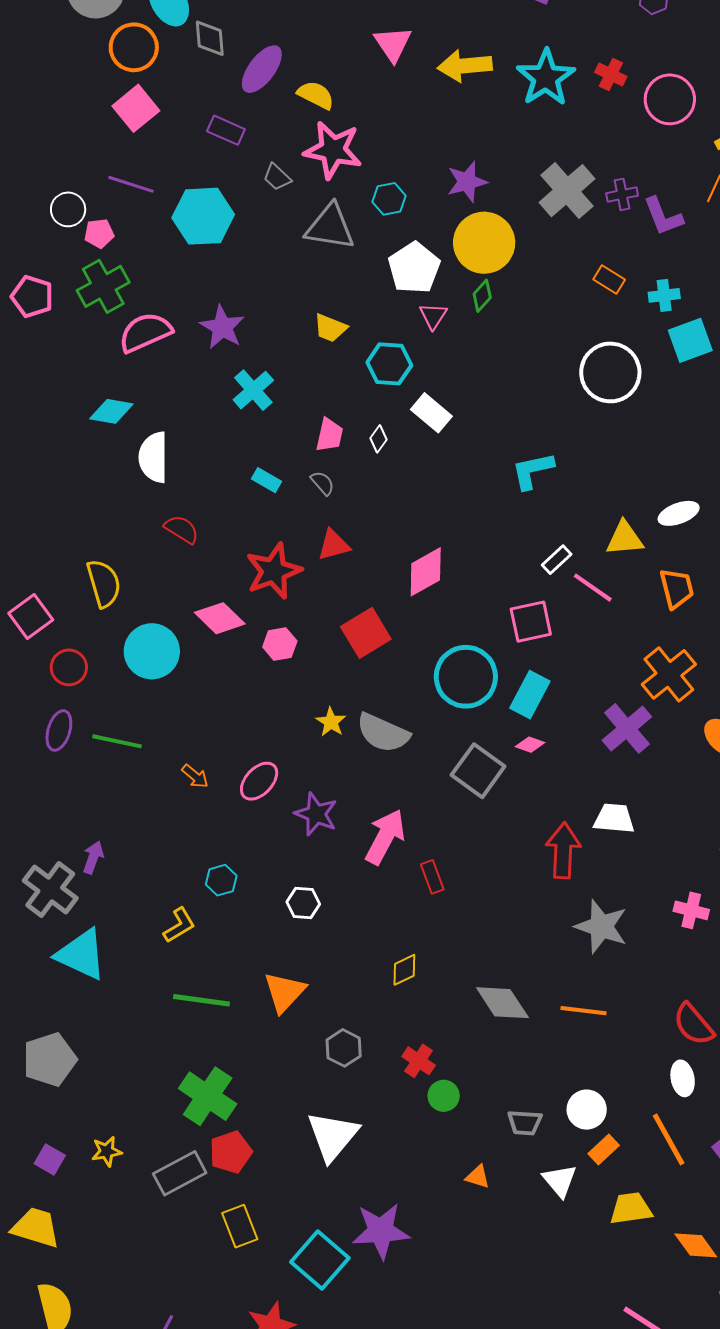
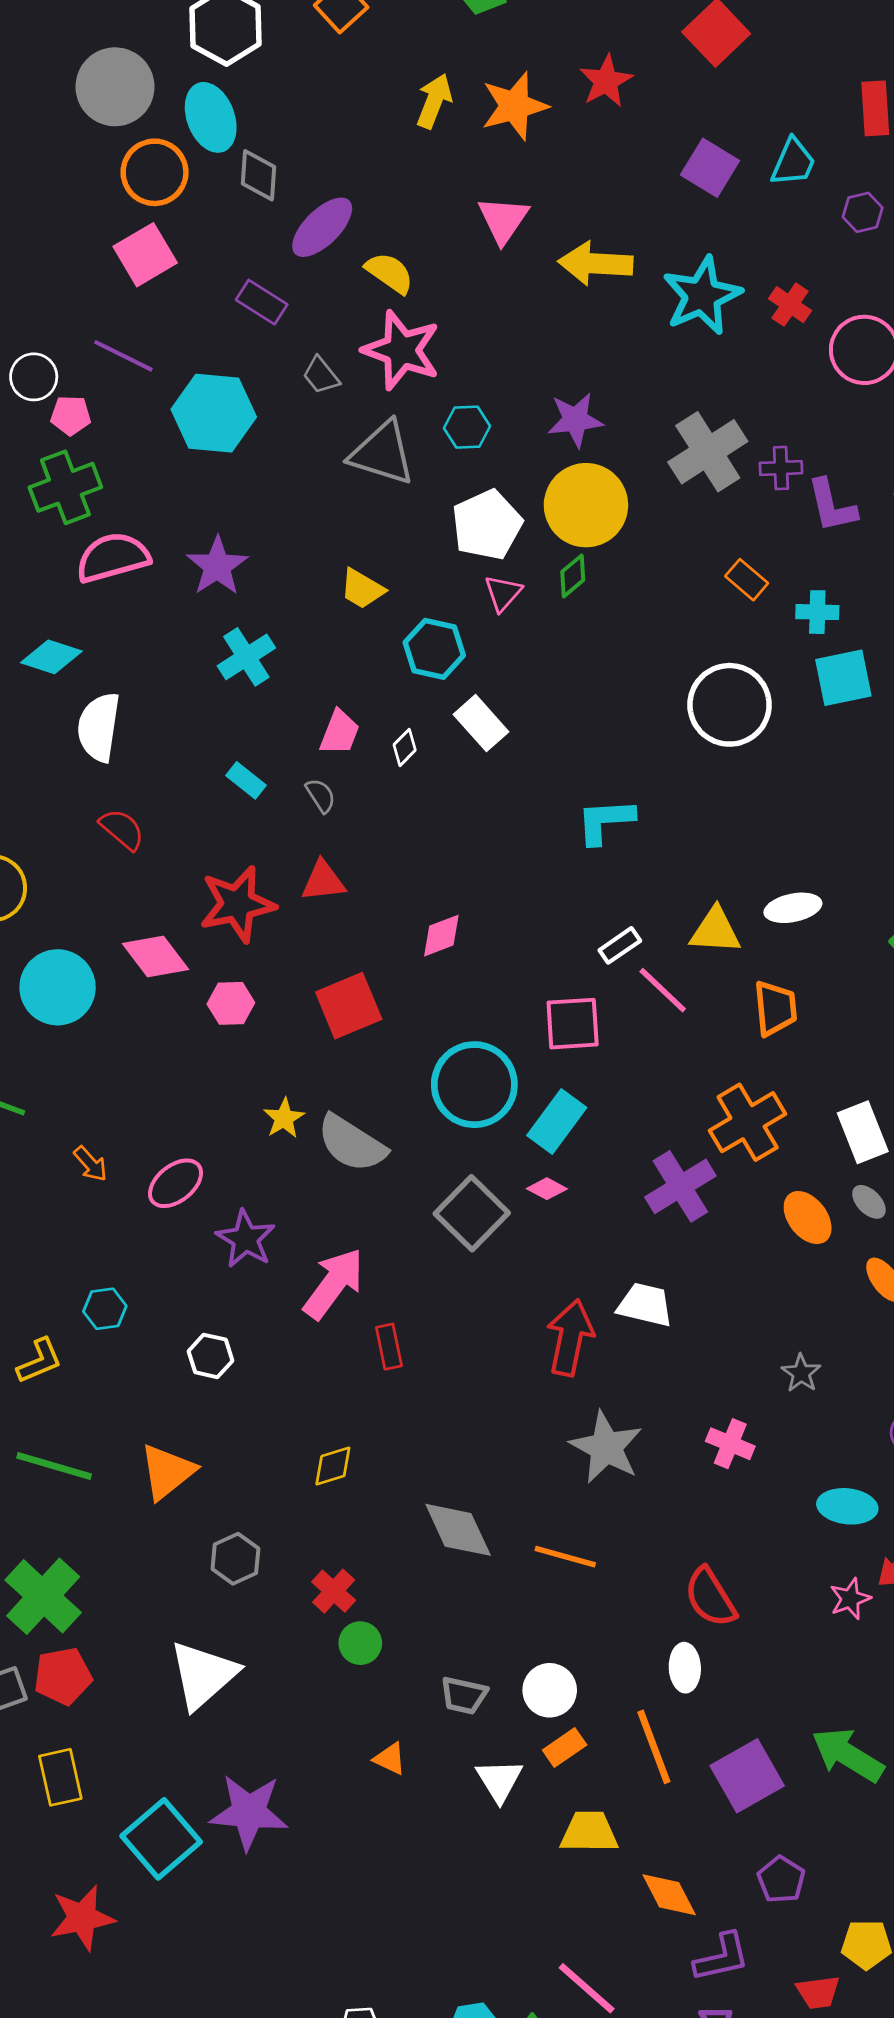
pink diamond: (426, 572) -> (441, 936), size x0.7

